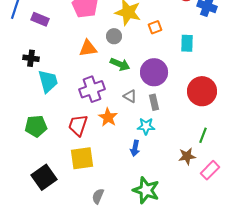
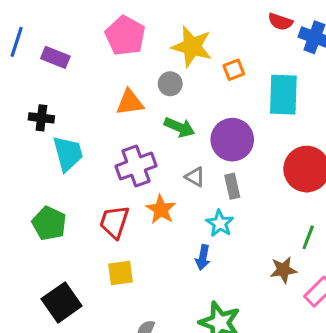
cyan rectangle: (187, 43) -> (283, 95), size x1.5
green pentagon: (36, 126) -> (49, 223), turned 30
cyan star: (146, 126) -> (220, 223), turned 30
yellow square: (82, 158) -> (121, 273), size x0.7

